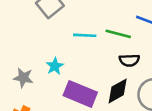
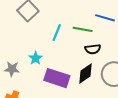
cyan line: (85, 35) -> (57, 33), turned -66

